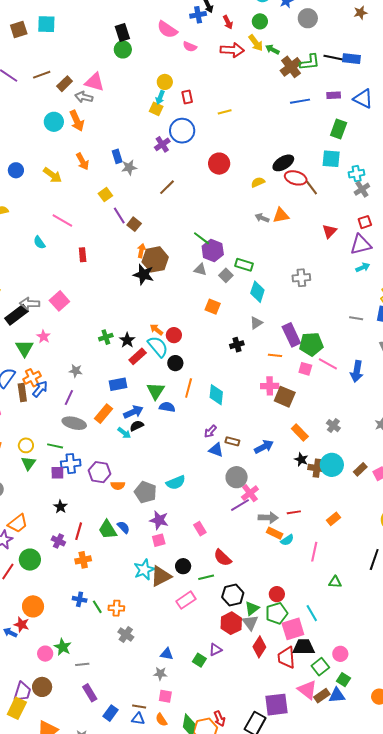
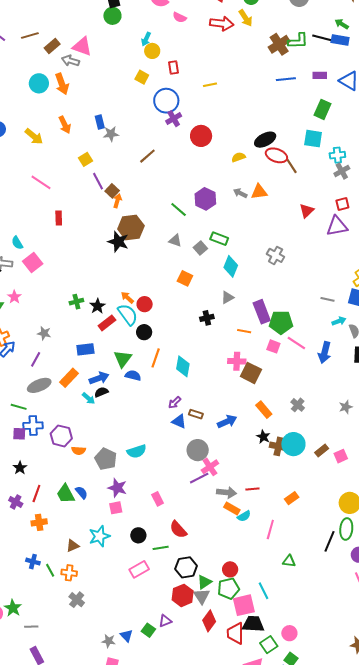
green arrow: (272, 49) -> (342, 24), moved
cyan arrow: (160, 97) -> (146, 39), moved
purple cross: (162, 144) -> (174, 119), moved
cyan semicircle: (39, 243) -> (17, 243), moved
purple hexagon: (213, 250) -> (205, 199), moved
orange arrow: (141, 251) -> (117, 201), moved
cyan arrow: (363, 267) -> (339, 321), moved
gray cross: (301, 278) -> (276, 255), turned 30
gray ellipse: (74, 423) -> (39, 385), turned -40
brown triangle: (161, 576) -> (73, 546), moved, size x0.6
blue triangle: (167, 654) -> (126, 636), moved, turned 32

